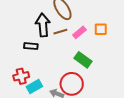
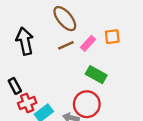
black arrow: (43, 25) -> (25, 41), moved
black rectangle: (31, 46) -> (15, 86), moved, turned 64

